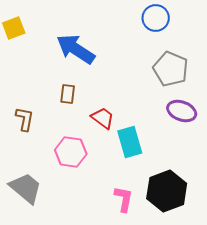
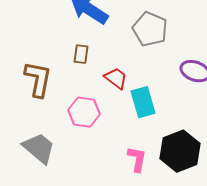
gray pentagon: (171, 69) -> (150, 29), moved
brown L-shape: (25, 119) -> (38, 79), size x1.5

